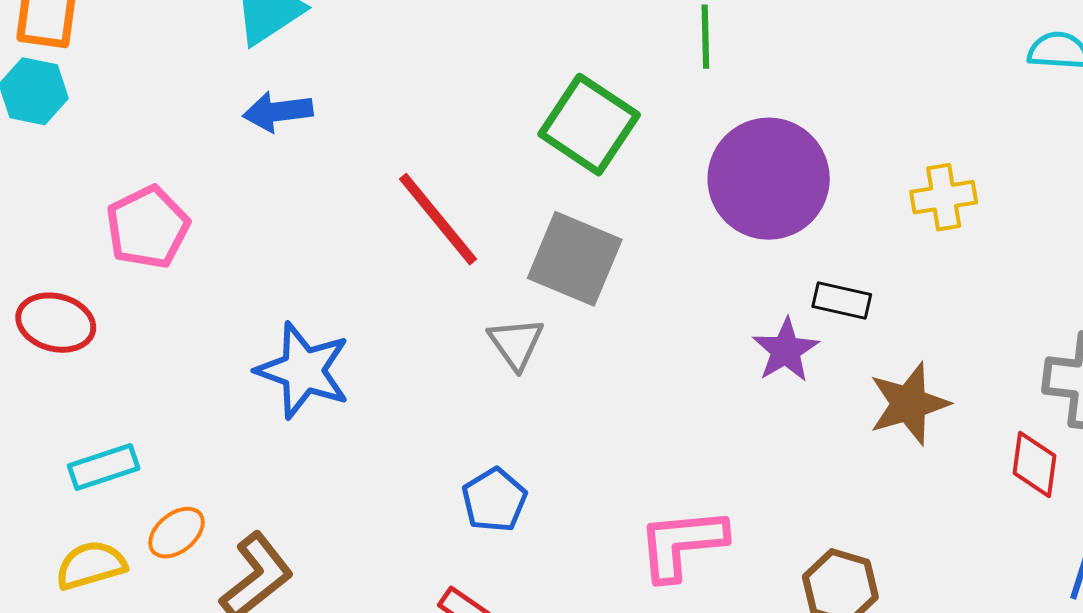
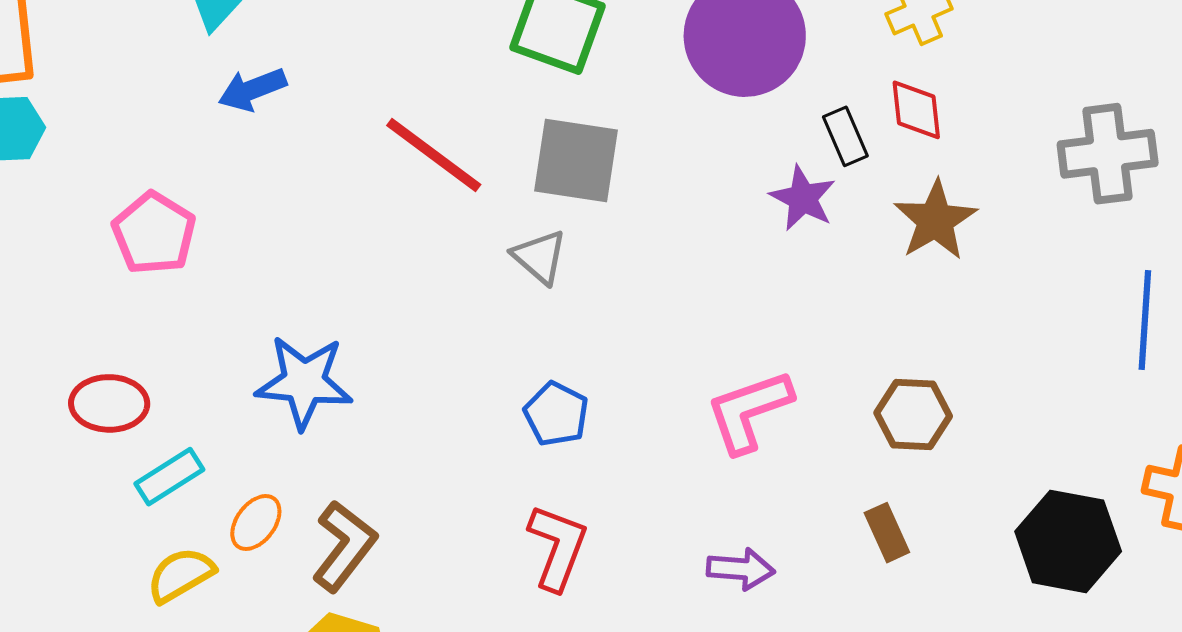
black rectangle: (842, 301) -> (845, 136), turned 68
red ellipse: (56, 323) -> (109, 403), moved
blue star: (303, 370) -> (304, 382), moved
red diamond: (1034, 464) -> (916, 110), moved

